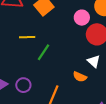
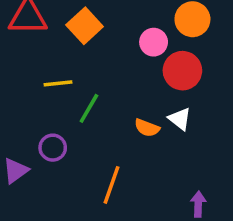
orange semicircle: (80, 77) -> (147, 128), moved
purple circle: (23, 85) -> (53, 148), moved

